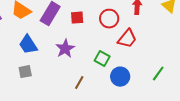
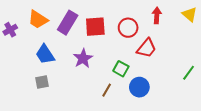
red square: (77, 18) -> (95, 27), size x1.5
green line: (158, 74) -> (189, 73), moved
brown line: (79, 83) -> (107, 90), moved

